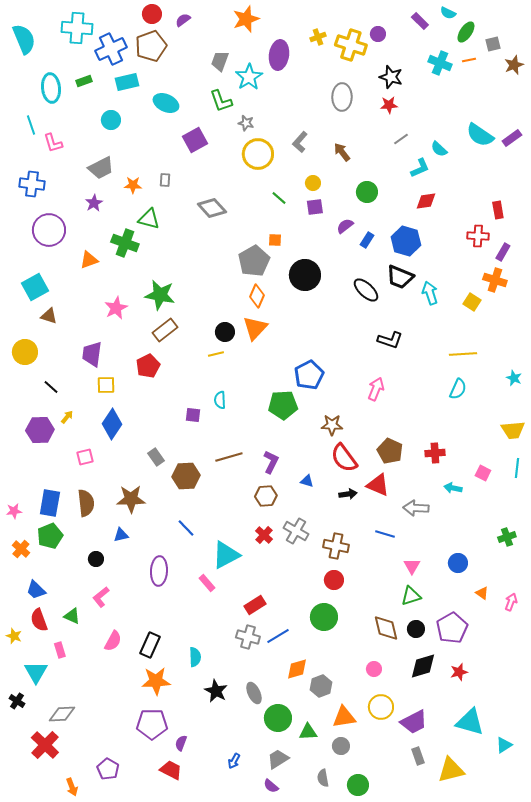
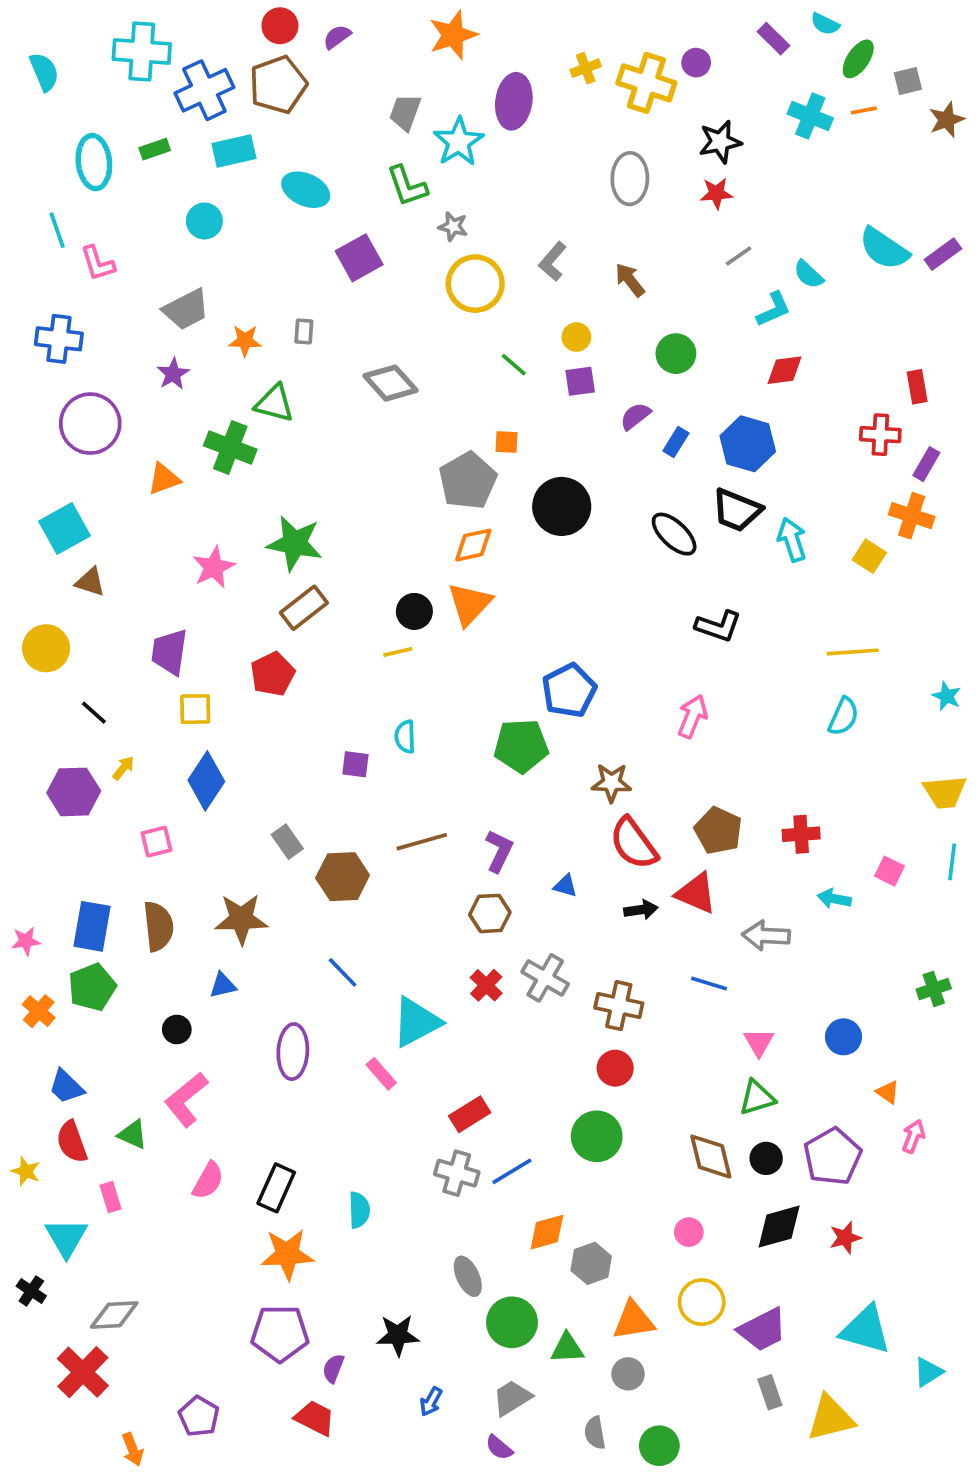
cyan semicircle: (24, 39) -> (44, 72), size x0.7
black star: (391, 77) -> (720, 142), turned -30
orange diamond: (257, 296) -> (473, 545), turned 55
pink L-shape: (101, 597) -> (186, 1099), size x1.4
pink arrow: (511, 602) -> (913, 1136), moved
black star: (216, 691) -> (398, 1335), moved, turned -30

